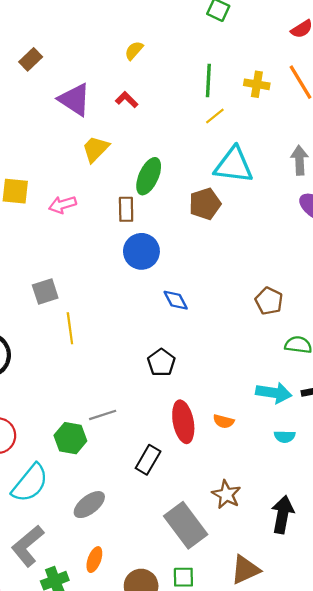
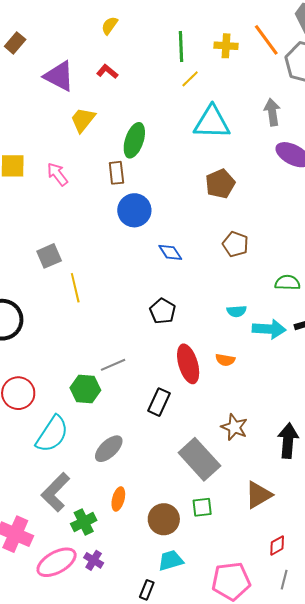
brown pentagon: (205, 204) -> (220, 184), moved
pink arrow: (63, 205) -> (57, 174), turned 75
brown pentagon: (269, 301) -> (235, 244), moved
cyan semicircle: (285, 437) -> (237, 311), moved

